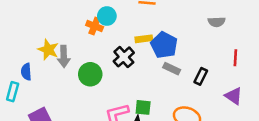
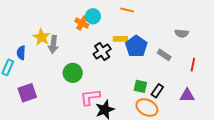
gray rectangle: (172, 69) -> (164, 55), moved
green circle: (90, 74) -> (73, 73), moved
black rectangle: (201, 76) -> (157, 91), moved
purple triangle: (234, 96) -> (187, 95), turned -42
green square: (143, 107) -> (140, 86), moved

